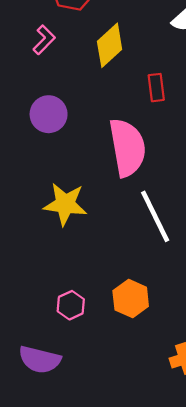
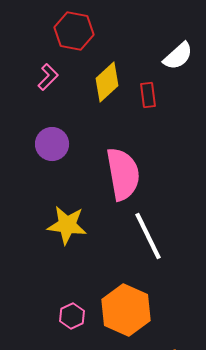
red rectangle: (156, 88) -> (148, 95), moved
orange hexagon: (131, 299) -> (126, 310), size x1.5

